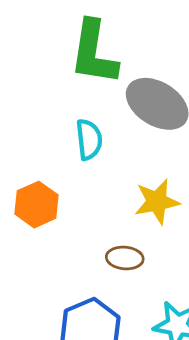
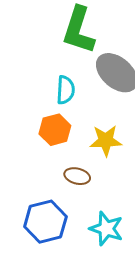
orange hexagon: (37, 205) -> (55, 130), moved

